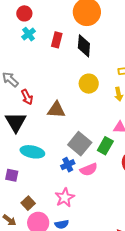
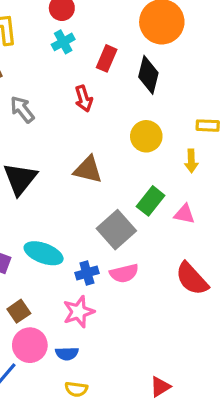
red arrow: (27, 97) -> (84, 99), moved
green rectangle: (105, 146) -> (151, 201), moved
cyan ellipse: (32, 152) -> (44, 253), moved
blue cross: (68, 165) -> (87, 273), moved

